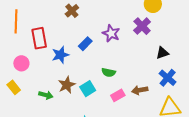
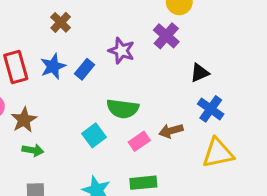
blue star: (60, 55) -> (53, 66), moved
green semicircle: (109, 72) -> (123, 109), size x1.5
brown star: (67, 85) -> (24, 120), moved

